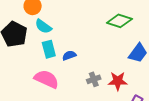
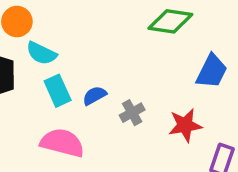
gray cross: (94, 79) -> (132, 113), moved

